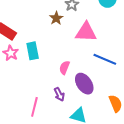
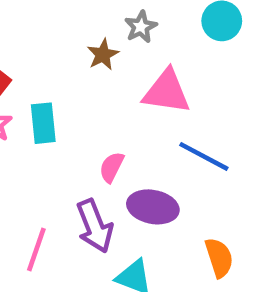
purple ellipse: (84, 84) -> (153, 207), turned -50
purple arrow: (59, 94) -> (95, 226), size x1.6

